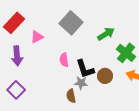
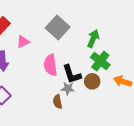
green arrow: (106, 34) -> (93, 39), turned -36
green cross: (126, 53) -> (100, 61), moved
pink semicircle: (64, 60) -> (50, 65), size x1.5

